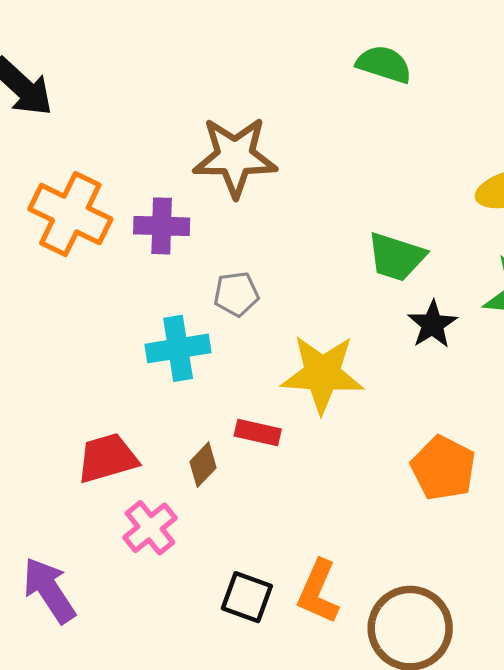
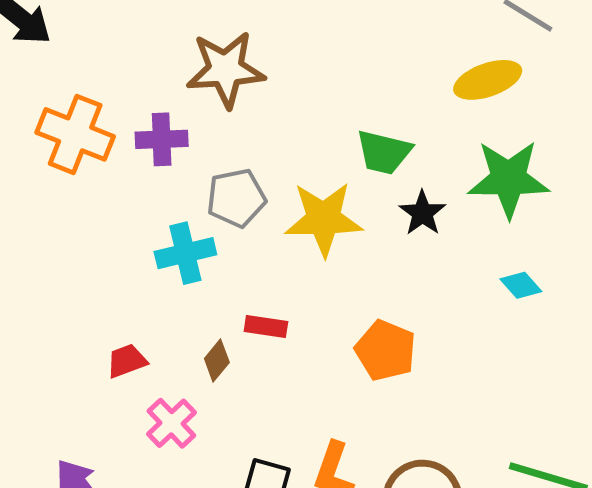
gray pentagon: (236, 294) -> (236, 198), size x1.4
yellow star: (322, 374) -> (324, 219), moved
red trapezoid: (107, 458) -> (127, 361), size x0.7
orange pentagon: (443, 468) -> (386, 350), moved

